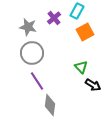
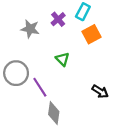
gray circle: (32, 53) -> (16, 73), moved
green triangle: (81, 67) -> (62, 59), moved

